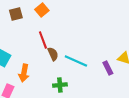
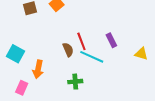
red line: (43, 40) -> (81, 41), moved
purple rectangle: (108, 68) -> (111, 40), moved

